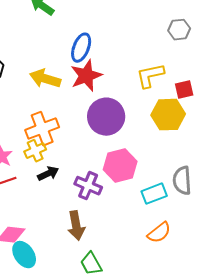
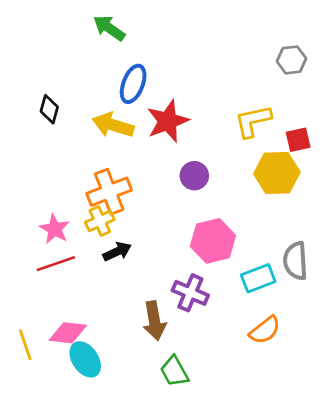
blue ellipse: (81, 48) -> (133, 84), moved
purple circle: (106, 117) -> (194, 176), size x0.6
purple cross: (88, 186) -> (190, 293), moved

